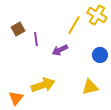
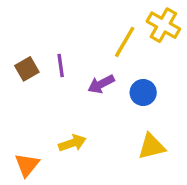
brown square: (18, 29) -> (27, 69), moved
blue circle: (100, 55) -> (143, 92), moved
yellow arrow: (43, 85) -> (72, 143), size x0.7

